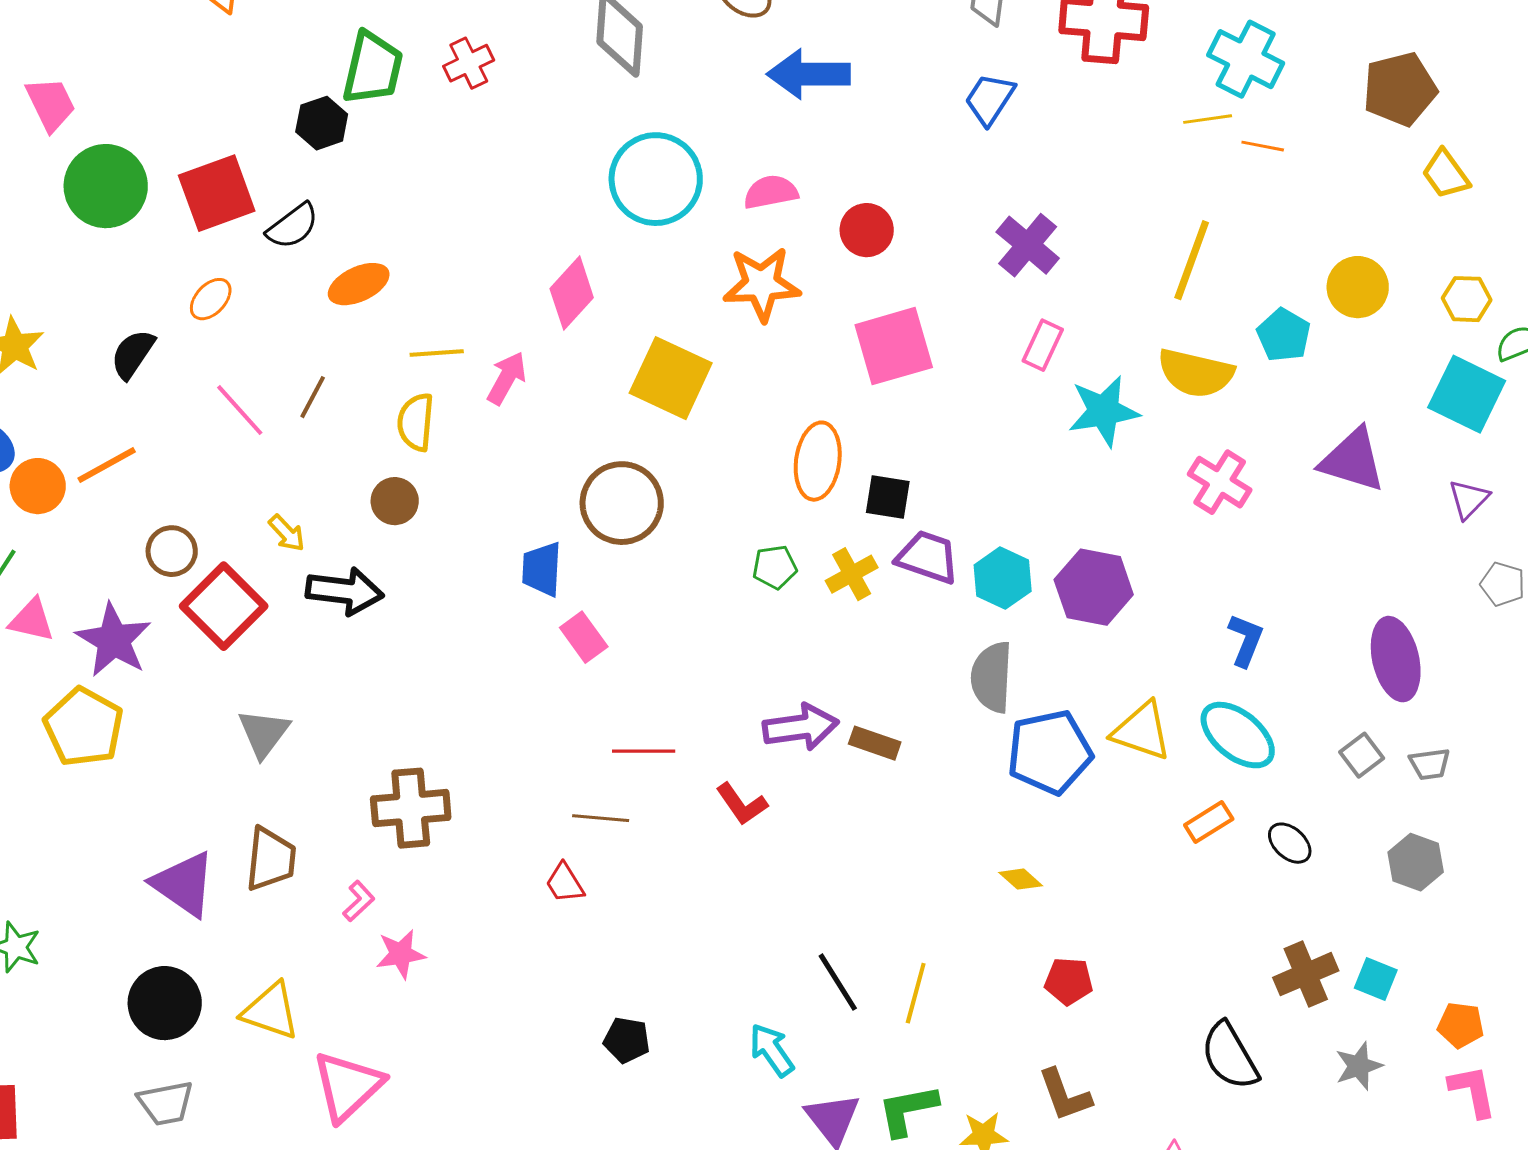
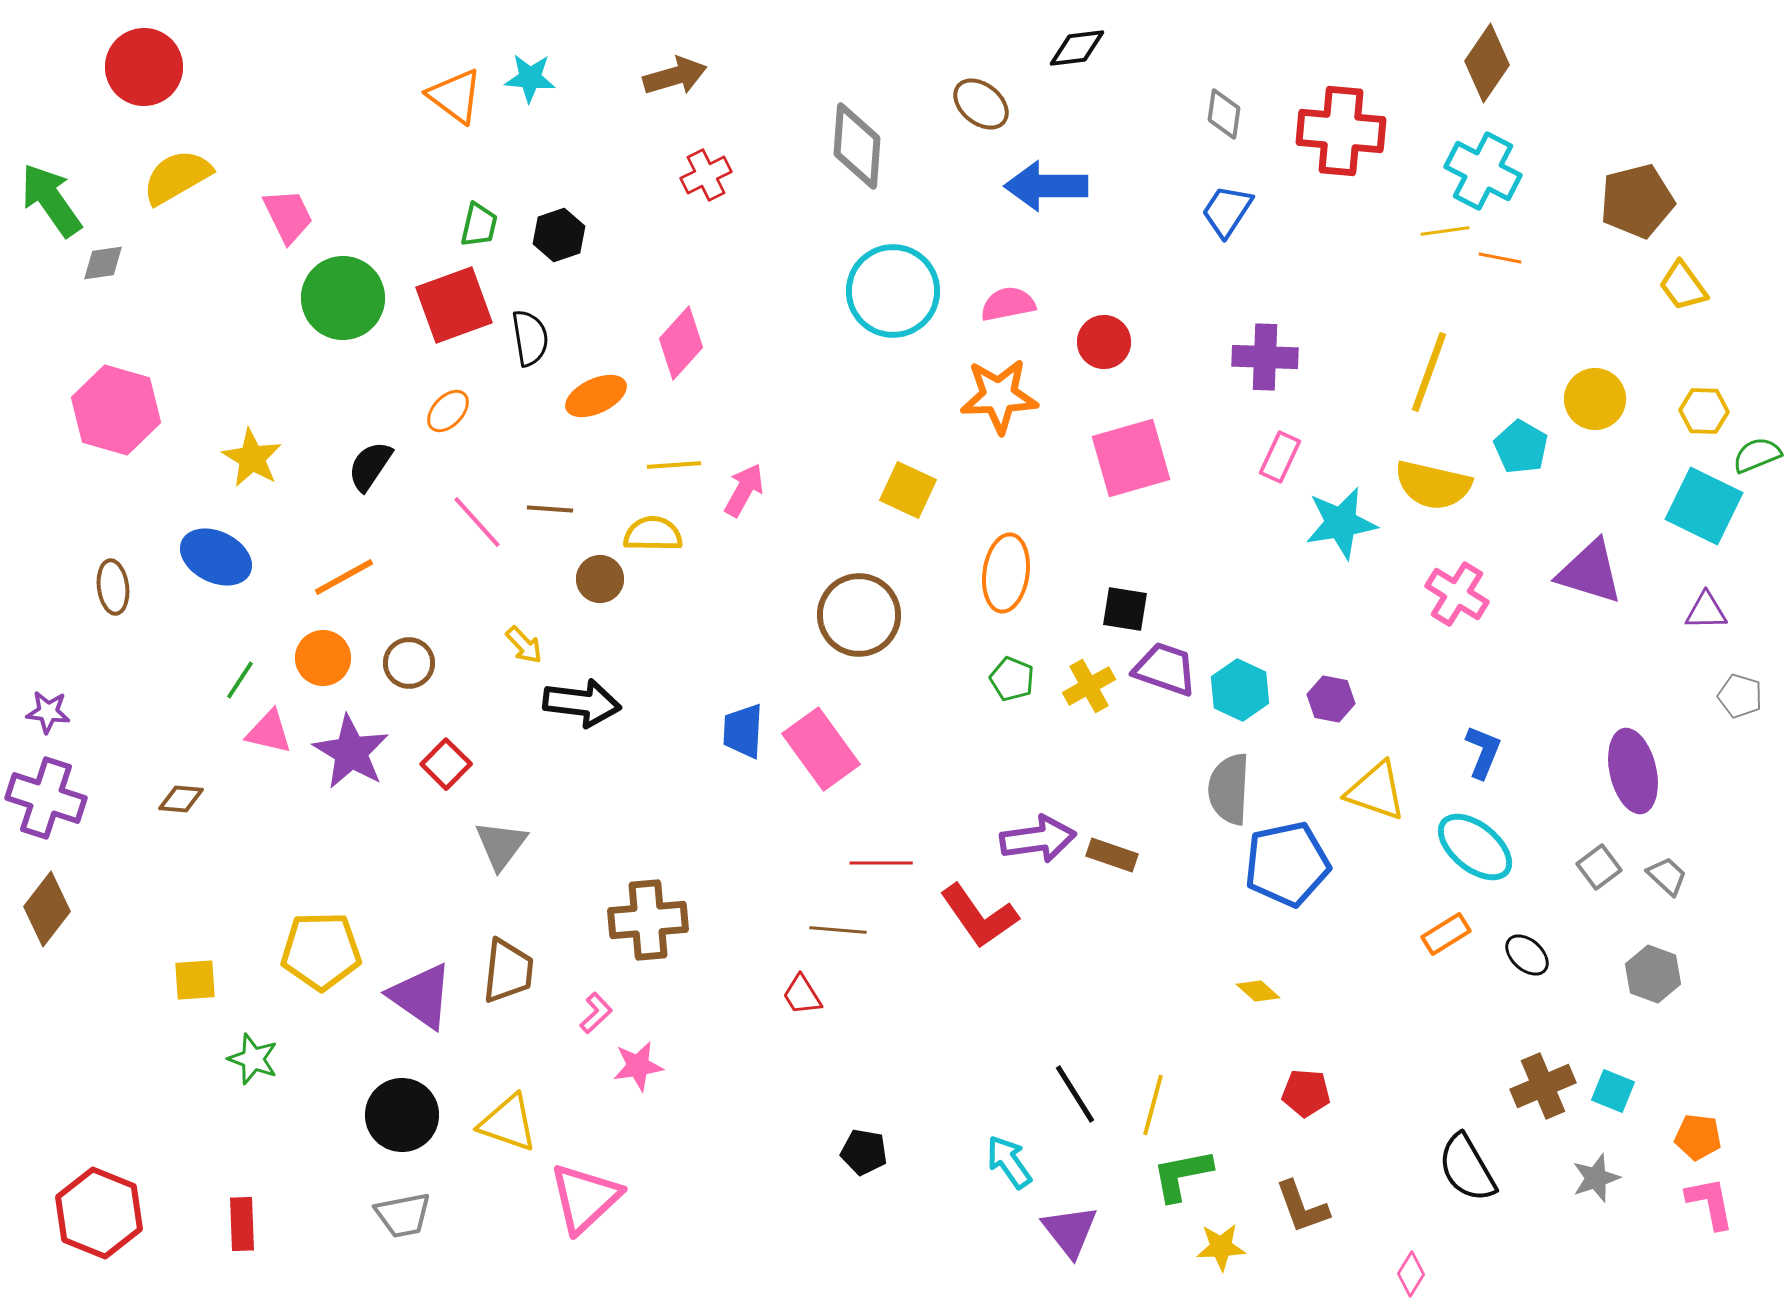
green trapezoid: (373, 68) -> (479, 225), moved, size x0.6
black semicircle: (293, 226) -> (530, 338), turned -62
purple cross: (1028, 245) -> (1265, 357), turned -38
pink diamond: (572, 293) -> (681, 343), moved
yellow square: (671, 378) -> (908, 490), size x0.7
brown line: (313, 397) -> (550, 509), turned 66
yellow semicircle: (416, 422) -> (653, 534), turned 86
orange ellipse: (818, 461) -> (1006, 573), moved
orange circle: (38, 486) -> (323, 658), moved
purple triangle: (1469, 499) -> (1706, 611), turned 45
brown circle: (395, 501) -> (600, 579), moved
green pentagon: (775, 567) -> (1012, 679), turned 30
blue trapezoid: (542, 569) -> (743, 731), moved
purple hexagon: (1094, 587) -> (1331, 699), size x0.6
red square: (224, 606) -> (446, 764), moved, size x0.6
pink rectangle: (584, 637) -> (821, 749), size x1.6
yellow pentagon: (84, 727) -> (321, 951), moved, turned -30
yellow triangle: (1142, 731) -> (1376, 791), moved
gray trapezoid: (1430, 764) -> (1667, 876), turned -129
red L-shape: (742, 804) -> (979, 916), size x1.5
green L-shape: (908, 1110) -> (1182, 1175), moved

